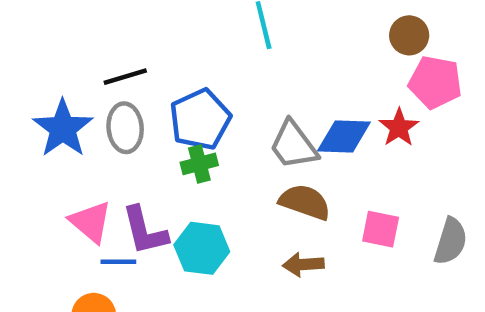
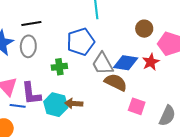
brown circle: (409, 35) -> (144, 29), moved
blue pentagon: (200, 119) -> (81, 42), moved
brown semicircle: (305, 202) -> (116, 82), moved
brown arrow: (303, 264) -> (74, 103), moved

